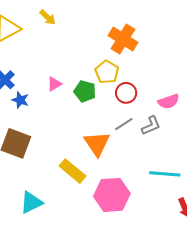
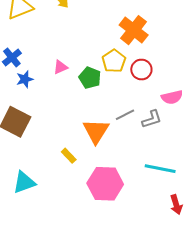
red circle: (126, 93) -> (141, 70), moved
blue star: (20, 100) -> (25, 79), turned 30
yellow rectangle: (72, 171) -> (69, 156), size x0.6

